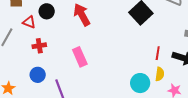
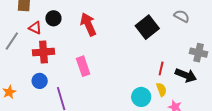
red cross: (39, 46) -> (43, 52), size x1.5
yellow semicircle: (160, 74) -> (161, 90), turned -32

